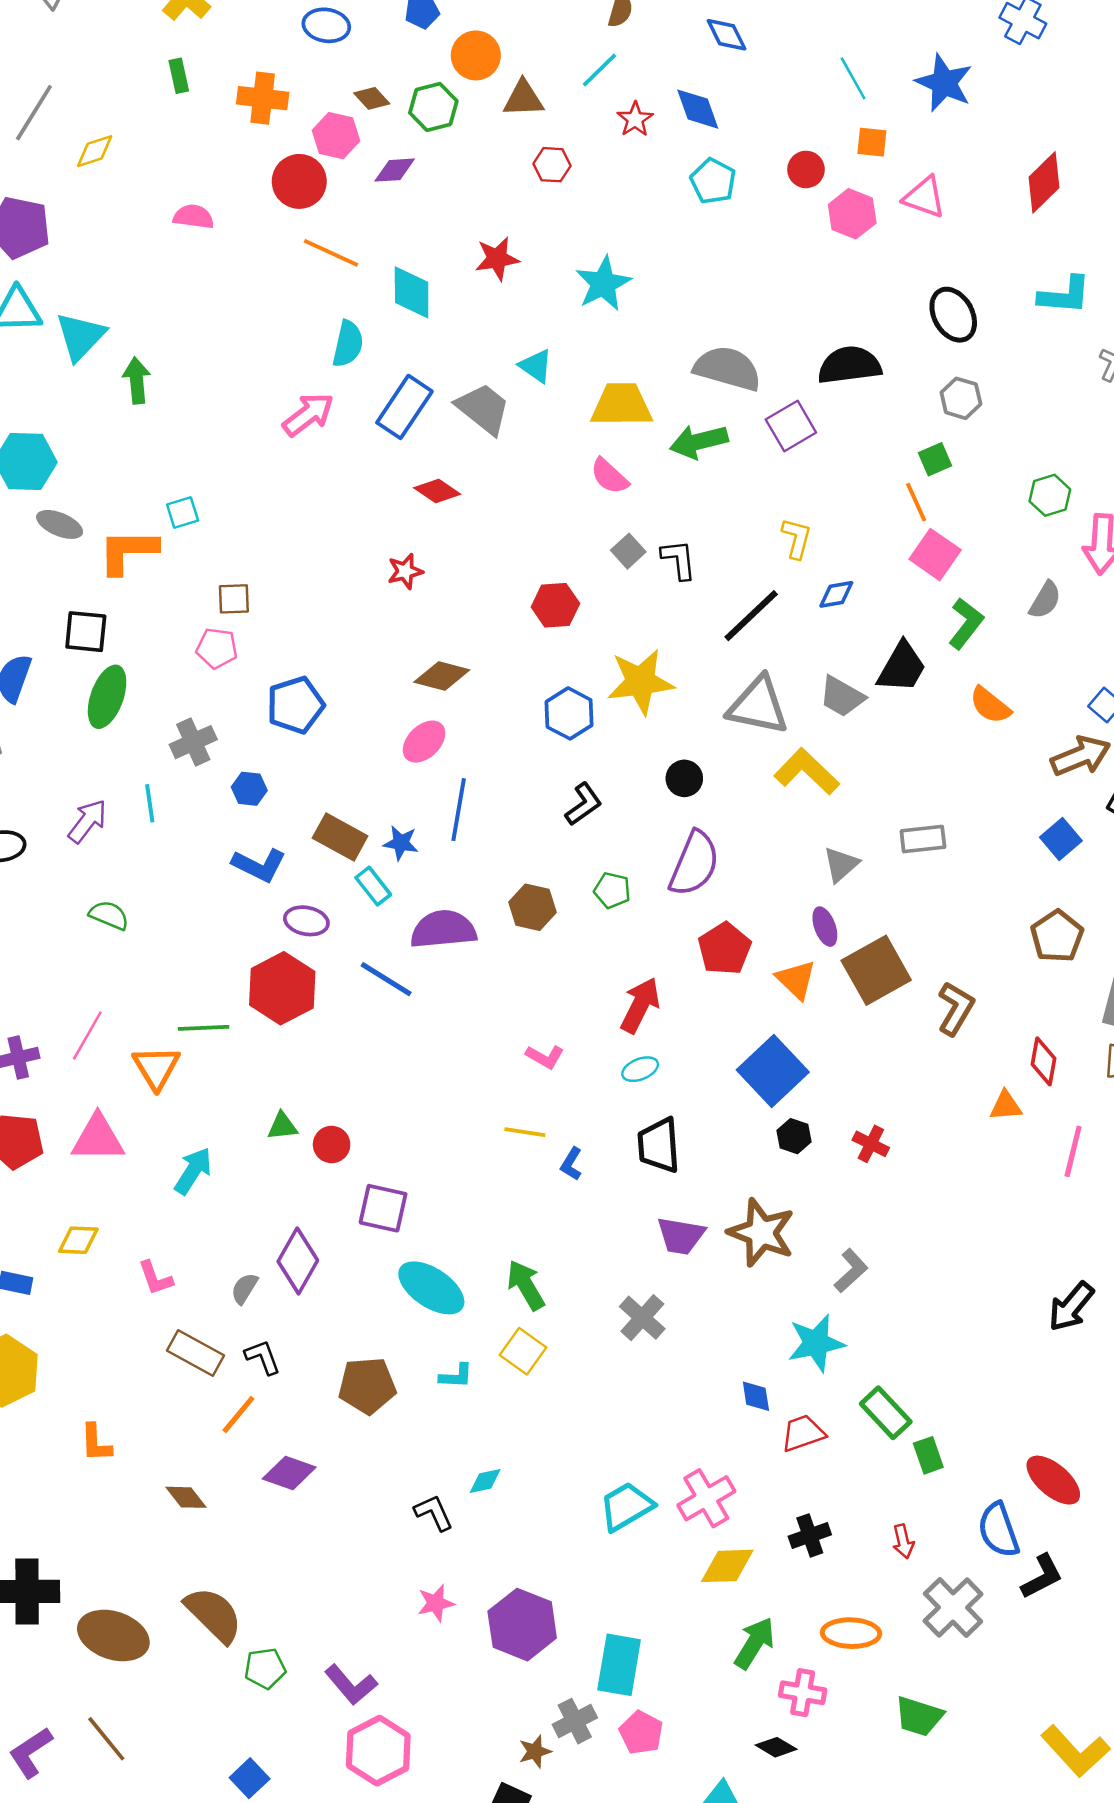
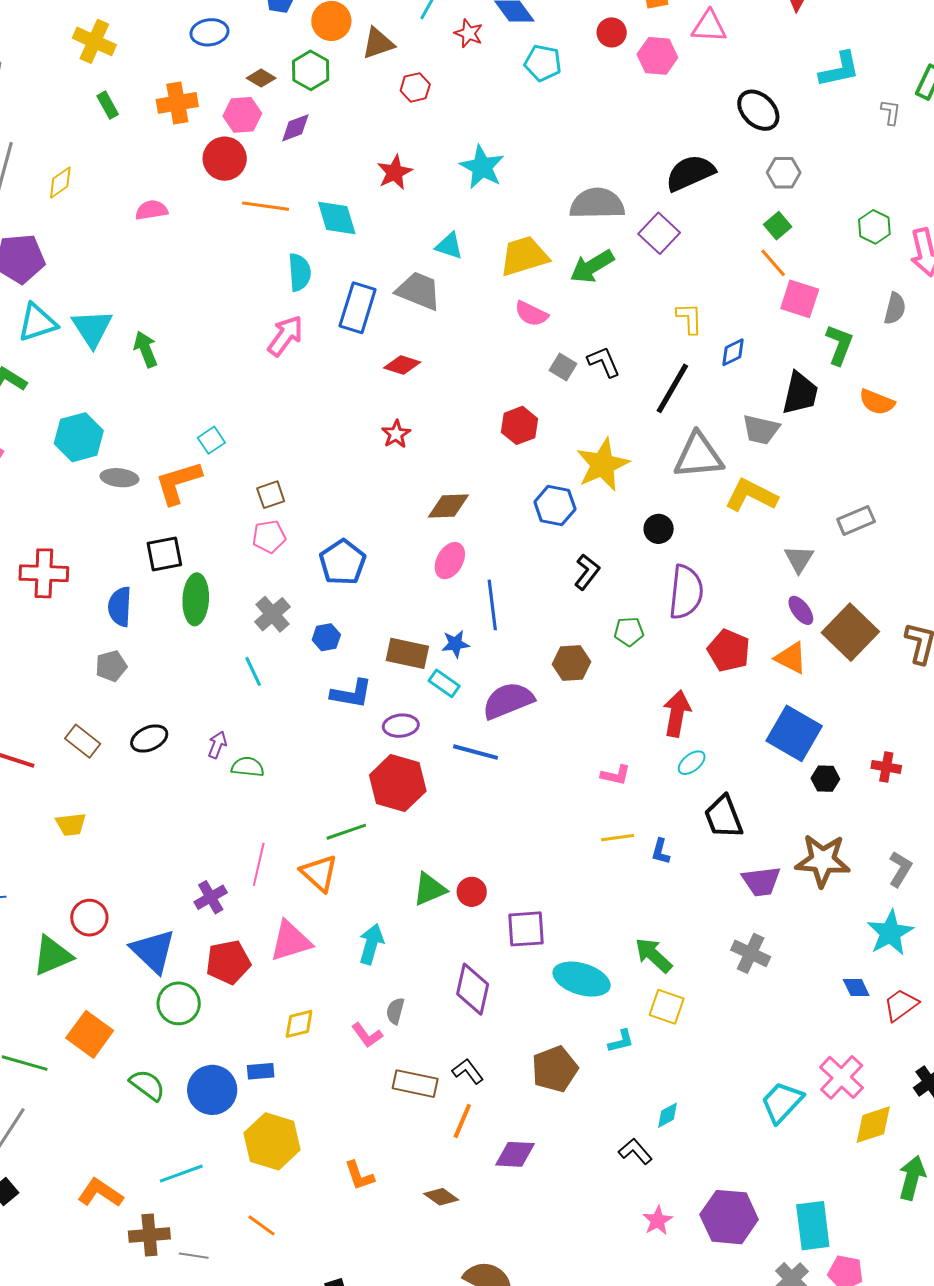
purple arrow: (87, 821) -> (217, 745), moved, size x0.7
green triangle: (282, 1126) -> (430, 889), size x1.4
gray semicircle: (244, 1288) -> (395, 1011), moved

